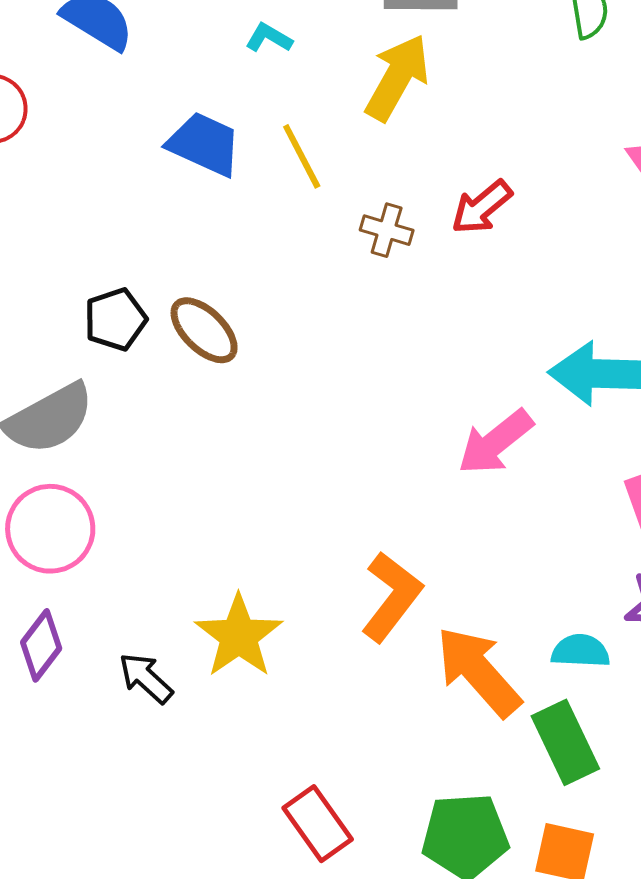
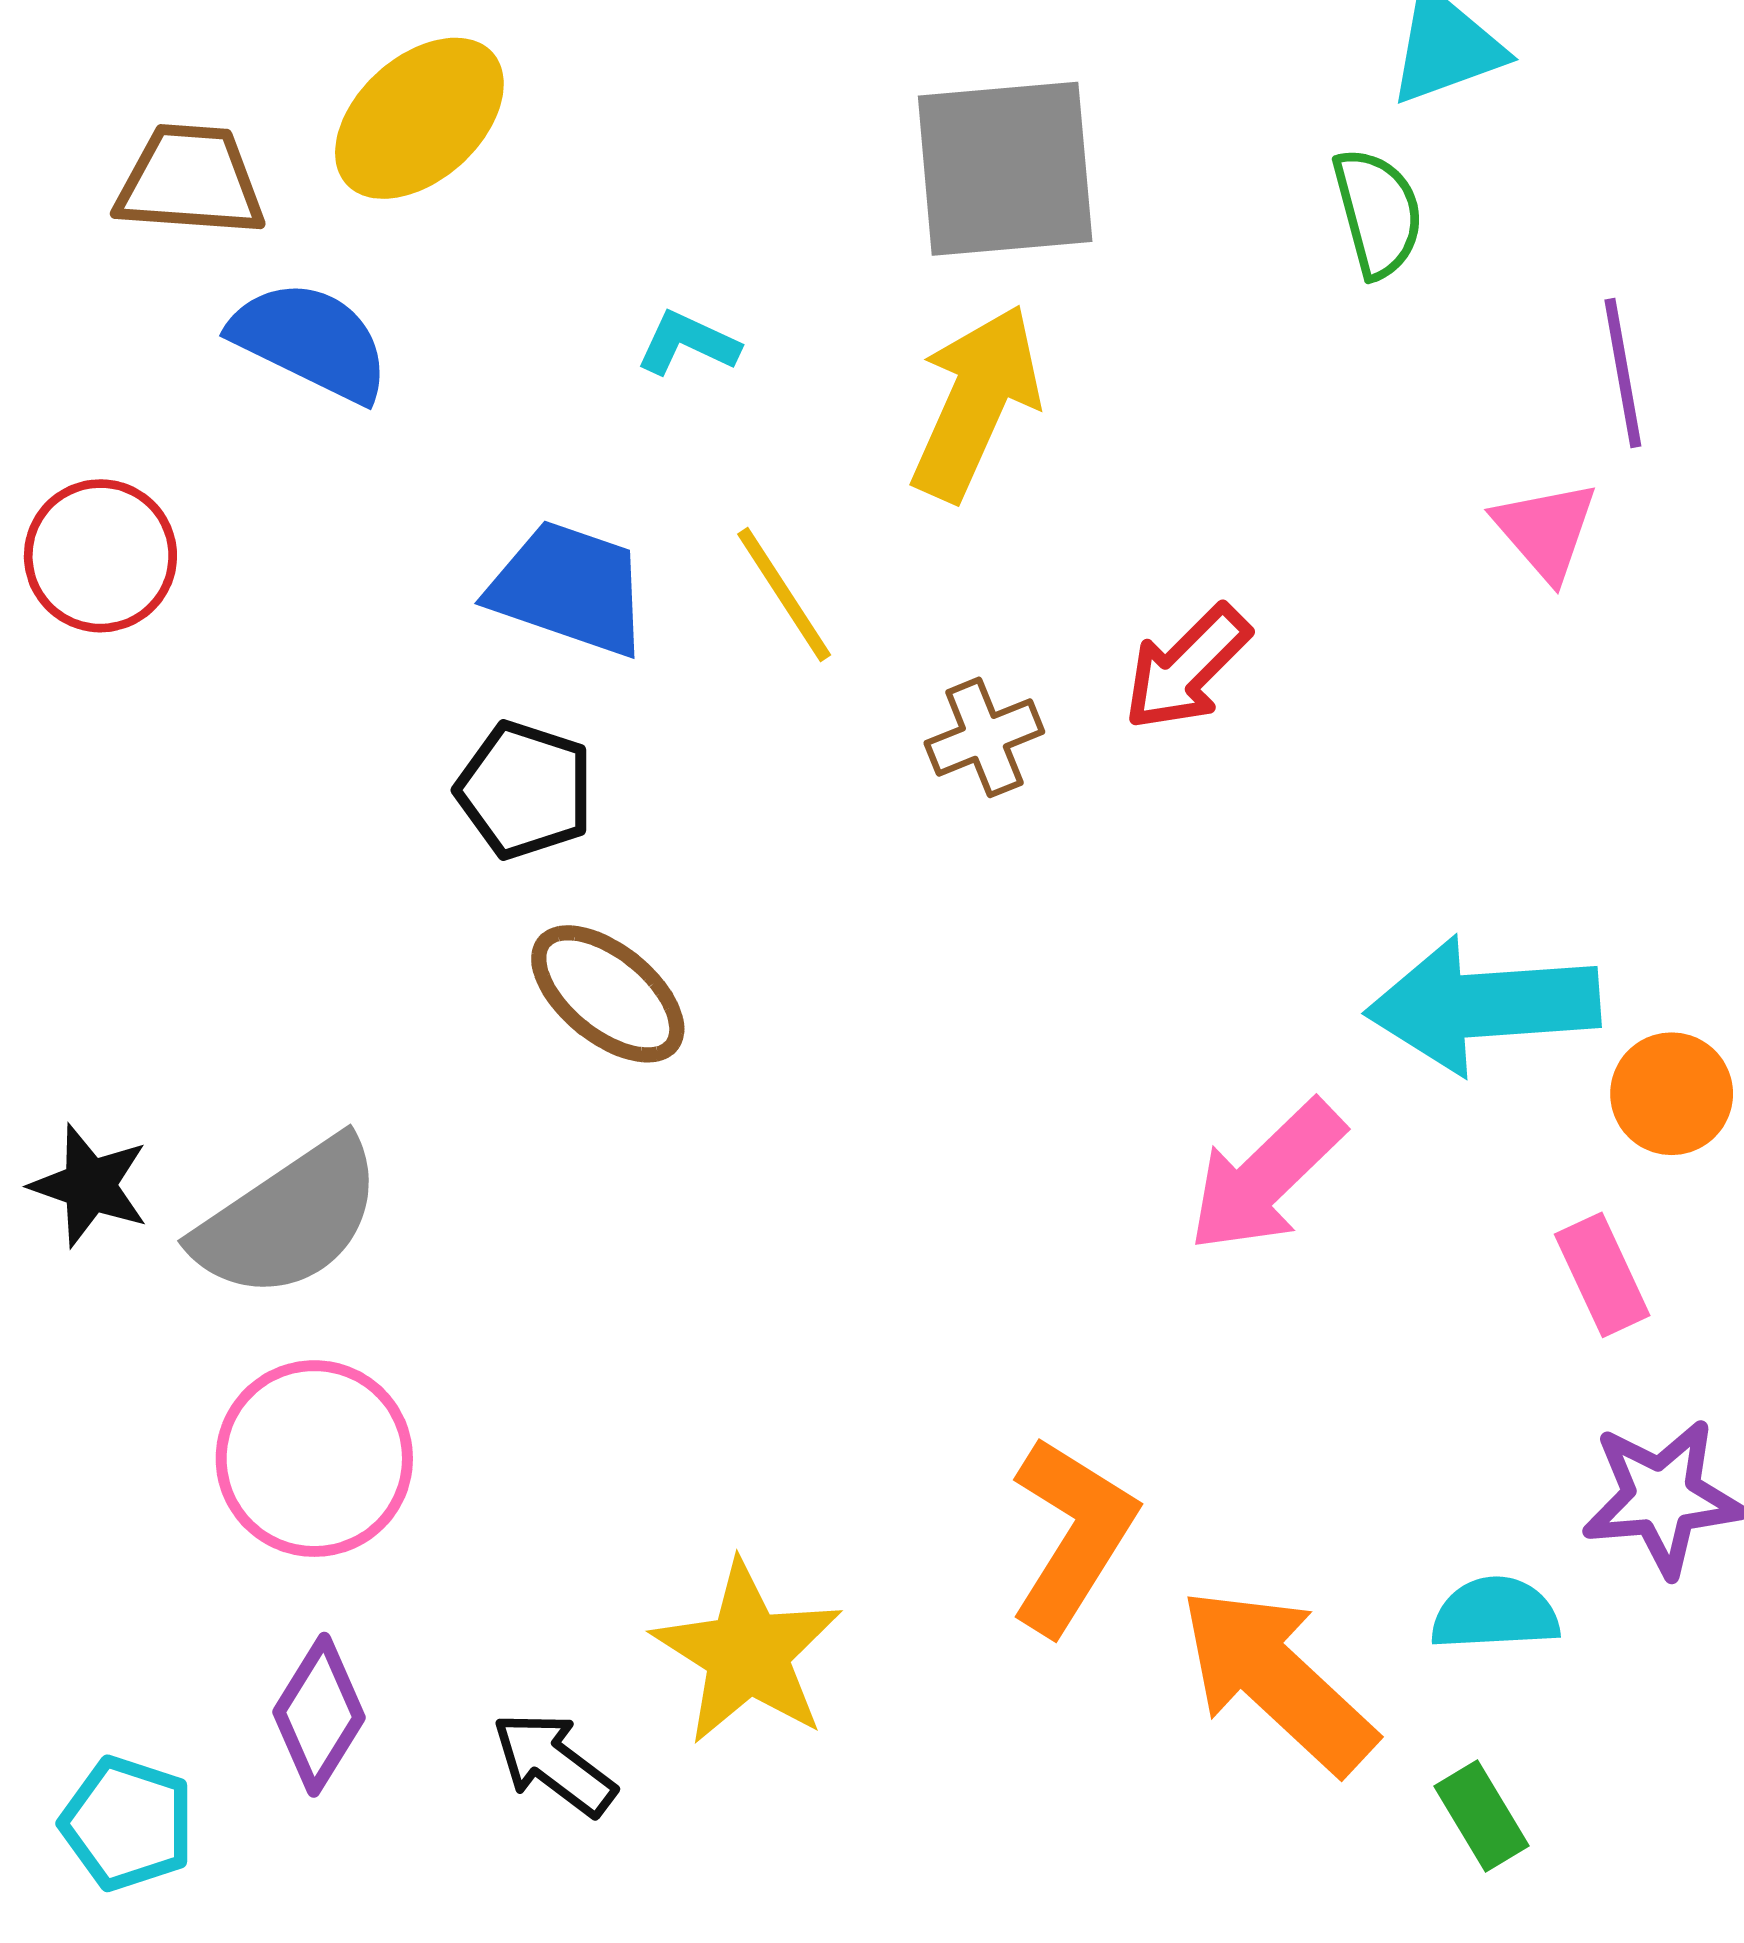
brown cross: (387, 230) -> (984, 737), turned -33
black pentagon: (115, 319) -> (525, 790), moved, turned -30
green rectangle: (565, 742) -> (1482, 1816), size x0.6

